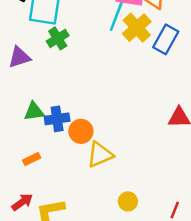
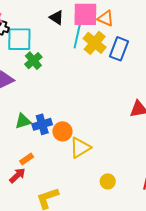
red arrow: (22, 202) -> (17, 175), moved

